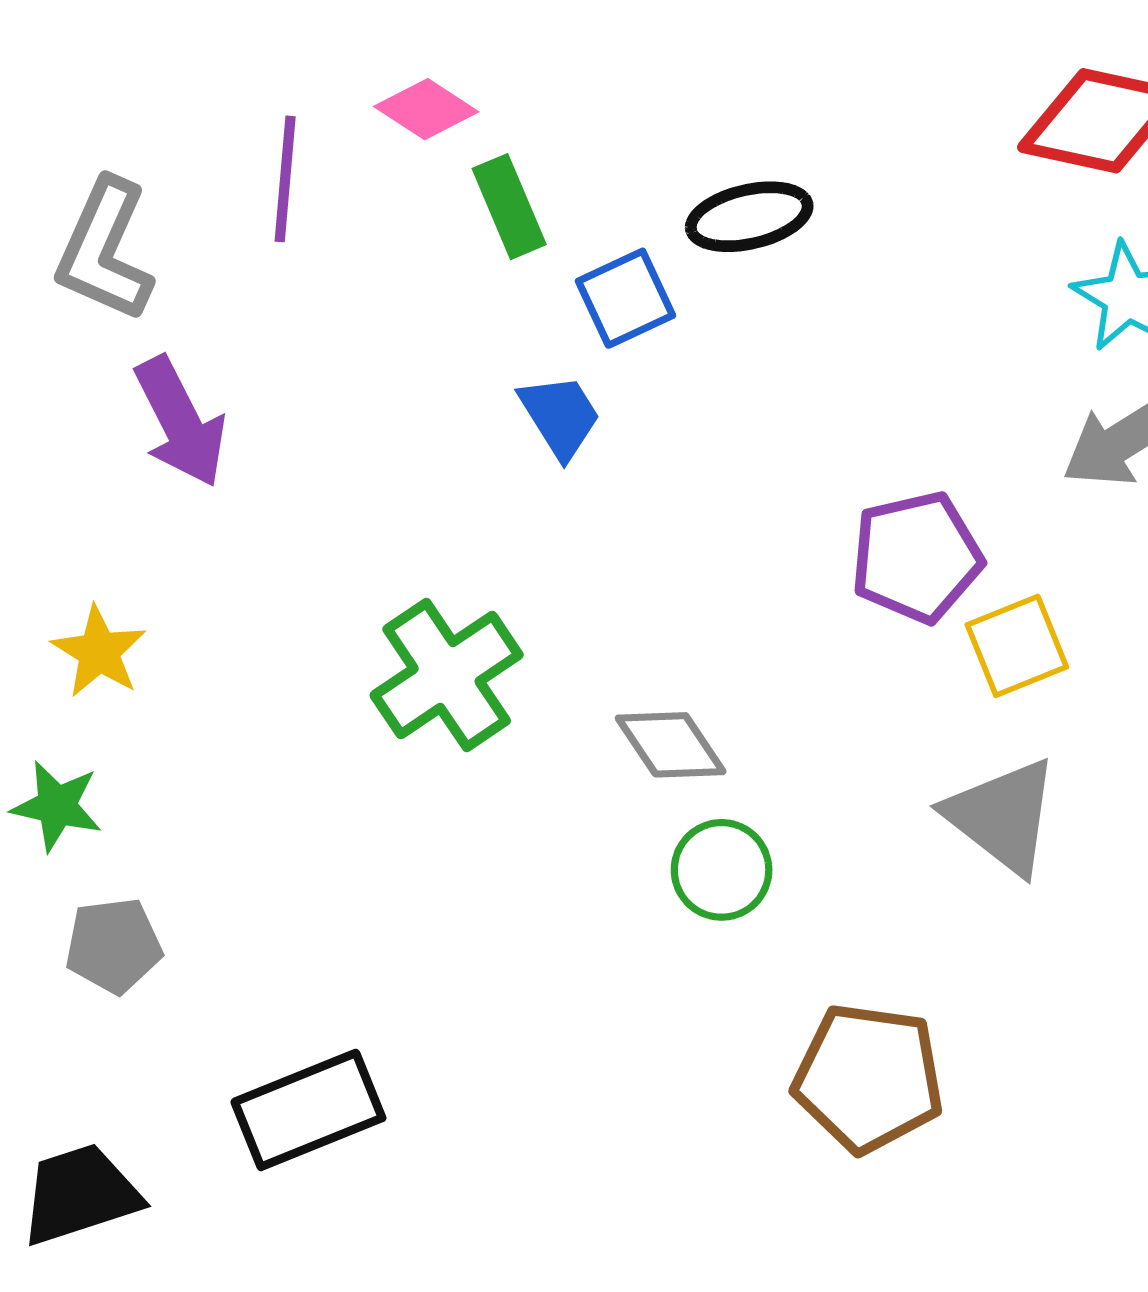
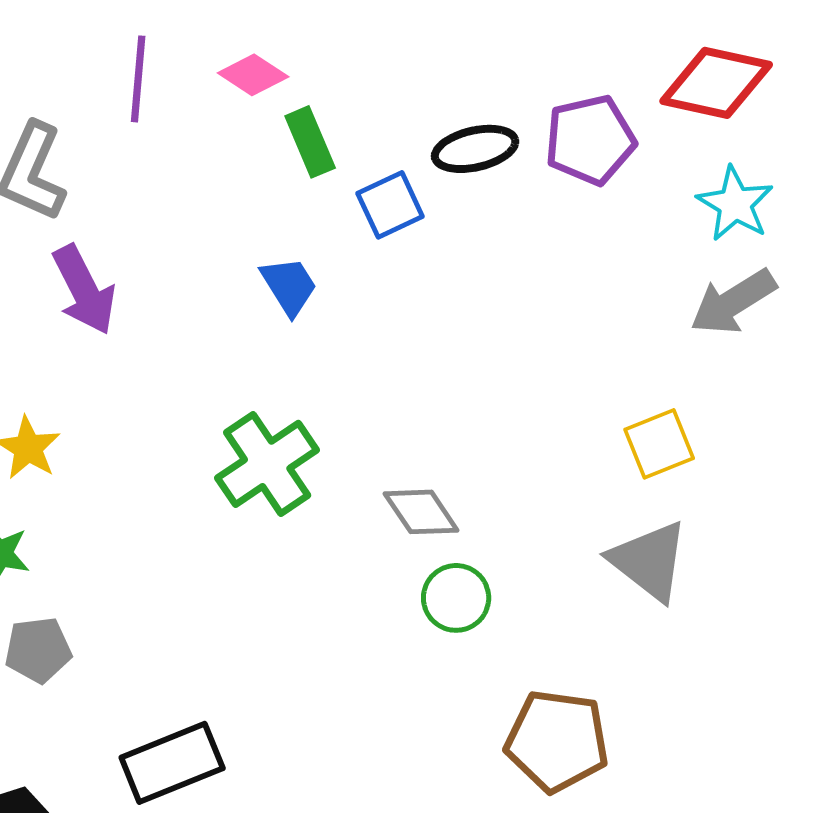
purple line: (285, 179) -> (138, 79), moved
blue trapezoid: (560, 416) -> (289, 286), moved
purple pentagon: (916, 557) -> (590, 140), moved

